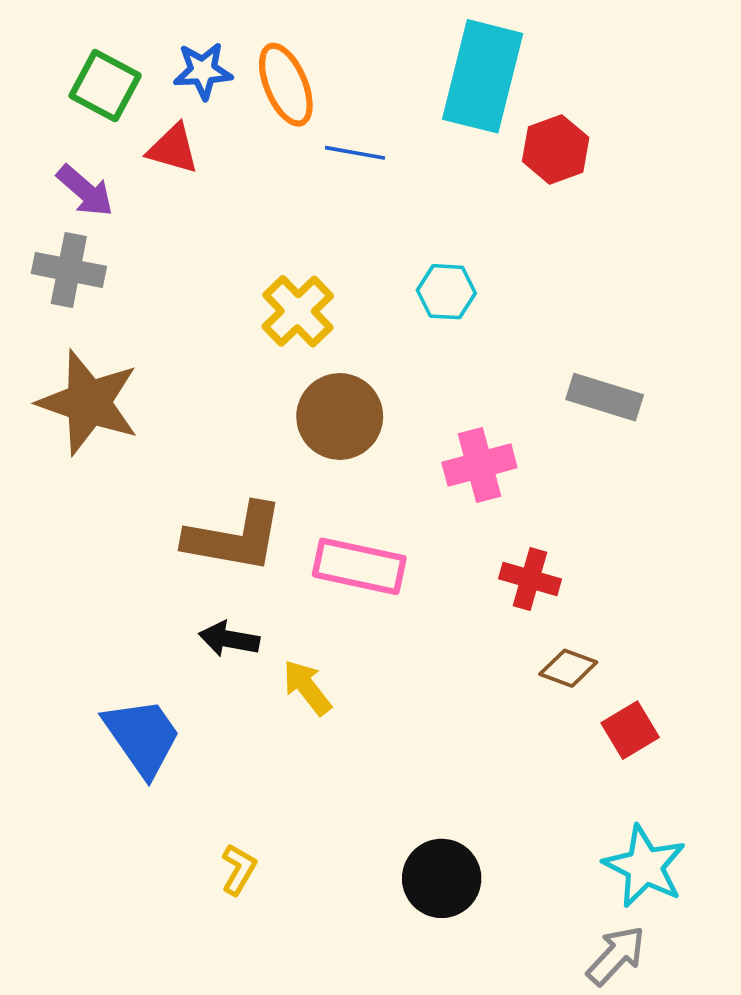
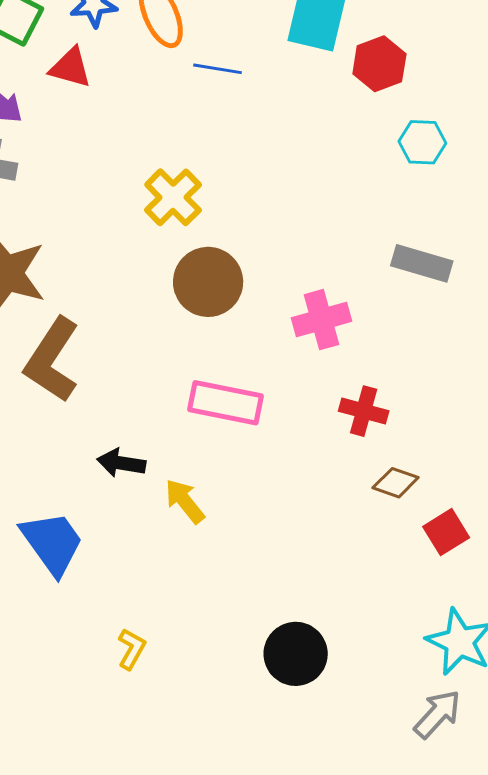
cyan hexagon: (446, 292) -> (422, 142), moved
brown L-shape: (234, 538) -> (52, 360), moved, turned 114

